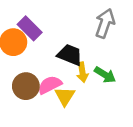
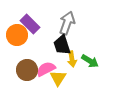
gray arrow: (105, 23) -> (67, 23), moved
black trapezoid: (70, 55) -> (62, 45), turned -130

